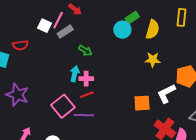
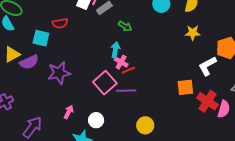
pink cross: (86, 79) -> (121, 62), moved, turned 32
purple star: (17, 95) -> (59, 73), turned -30
orange square: (142, 103) -> (185, 87), moved

